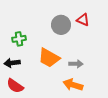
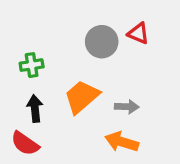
orange trapezoid: (49, 58) -> (82, 97), turned 110
black arrow: (12, 63) -> (35, 108), moved, turned 91

